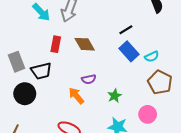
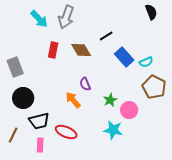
black line: (126, 30) -> (106, 36), moved
black trapezoid: (41, 71) -> (39, 121), moved
purple semicircle: (89, 79) -> (85, 84), turned 80
pink circle: (148, 114) -> (129, 110), moved

